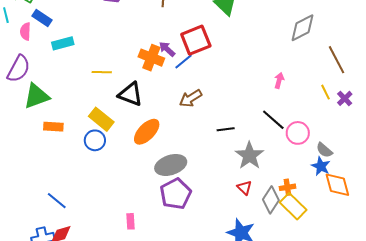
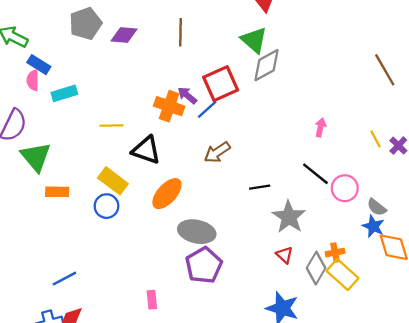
gray diamond: (302, 28) -> (267, 65), moved
pink semicircle: (25, 31) -> (33, 80), moved
brown line: (336, 60) -> (385, 70), moved
green triangle: (36, 96) -> (36, 157), turned -48
gray ellipse: (171, 165) -> (197, 232), turned 32
blue line: (57, 201) -> (64, 279), turned -65

